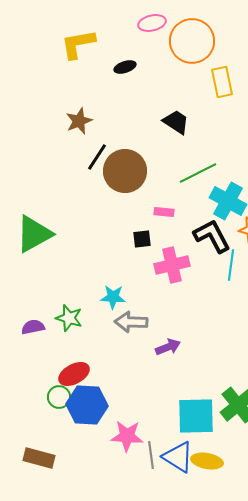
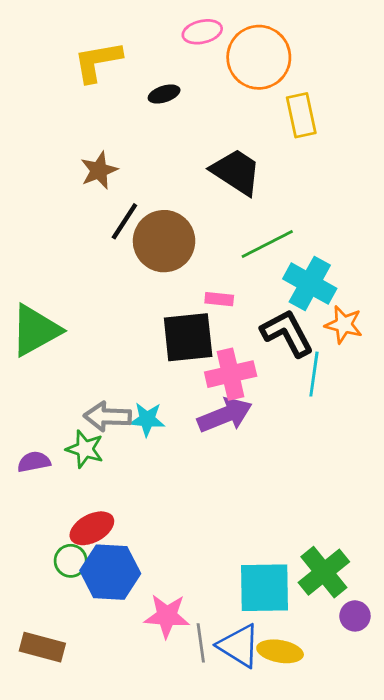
black trapezoid: (176, 122) -> (236, 172), size x1.4
black square: (142, 239) -> (188, 337), size x2.0
gray arrow: (131, 322) -> (107, 417), moved
purple arrow: (168, 347) -> (225, 415), moved, size x1.5

